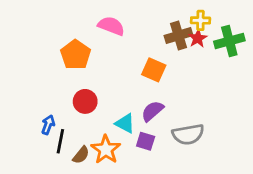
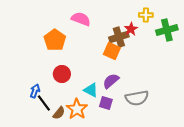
brown cross: (179, 36) -> (119, 37), moved
red star: (198, 38) -> (131, 29), moved
black line: (60, 141) -> (44, 103), turned -48

